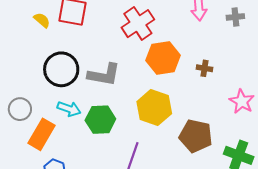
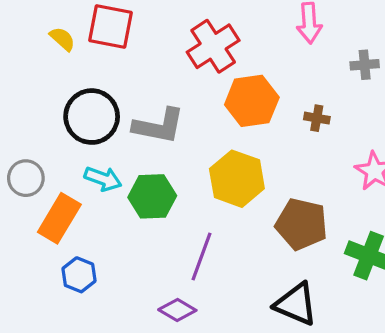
gray cross: (235, 17) -> (365, 65), moved

